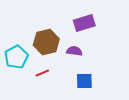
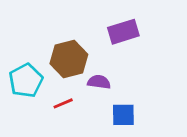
purple semicircle: (74, 51) -> (99, 82), moved

